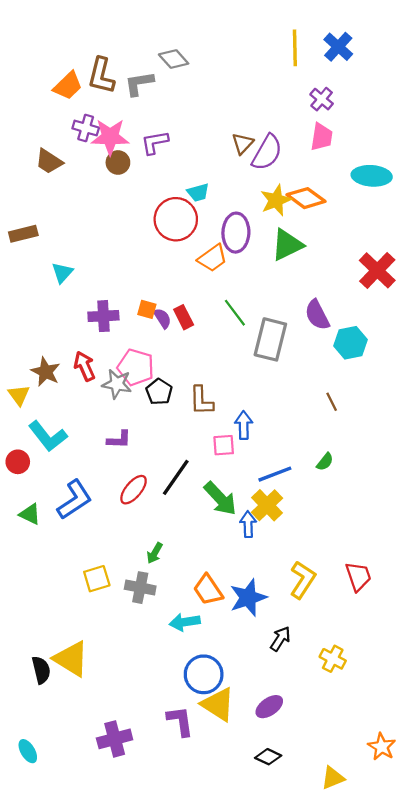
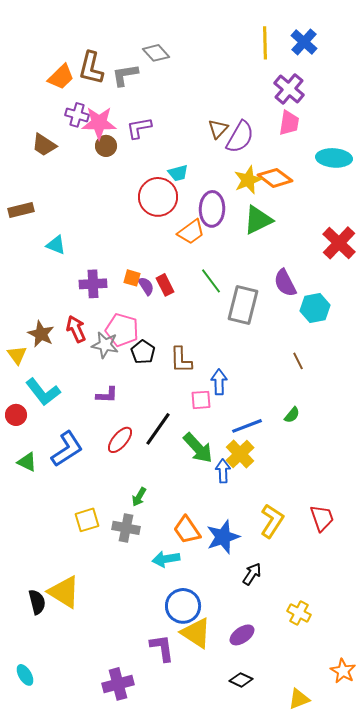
purple cross: (322, 99) -> (289, 89), size x1.4
cyan triangle: (62, 273) -> (56, 245), turned -50
yellow cross: (333, 659) -> (299, 613), moved
purple cross: (115, 739) -> (118, 684), moved

